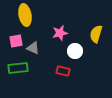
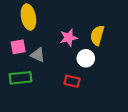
yellow semicircle: (96, 34) -> (97, 35), moved

